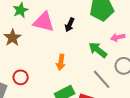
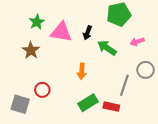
green arrow: (98, 50) -> (107, 48), moved
gray line: (102, 79) -> (124, 85), turned 65

